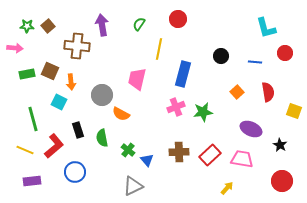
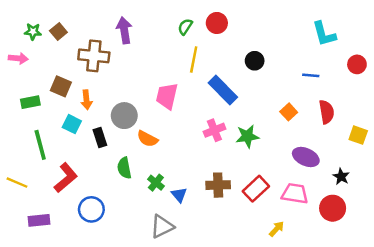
green semicircle: (139, 24) -> (185, 27), moved
red circle: (285, 53) -> (357, 64), moved
black circle: (221, 56) -> (255, 61), moved
green rectangle: (27, 74) -> (30, 102), moved
blue rectangle: (183, 74) -> (223, 90), turned -60
black rectangle: (78, 130) -> (100, 138), moved
yellow line: (25, 150) -> (17, 183), moved
red circle: (282, 181) -> (333, 208), moved

